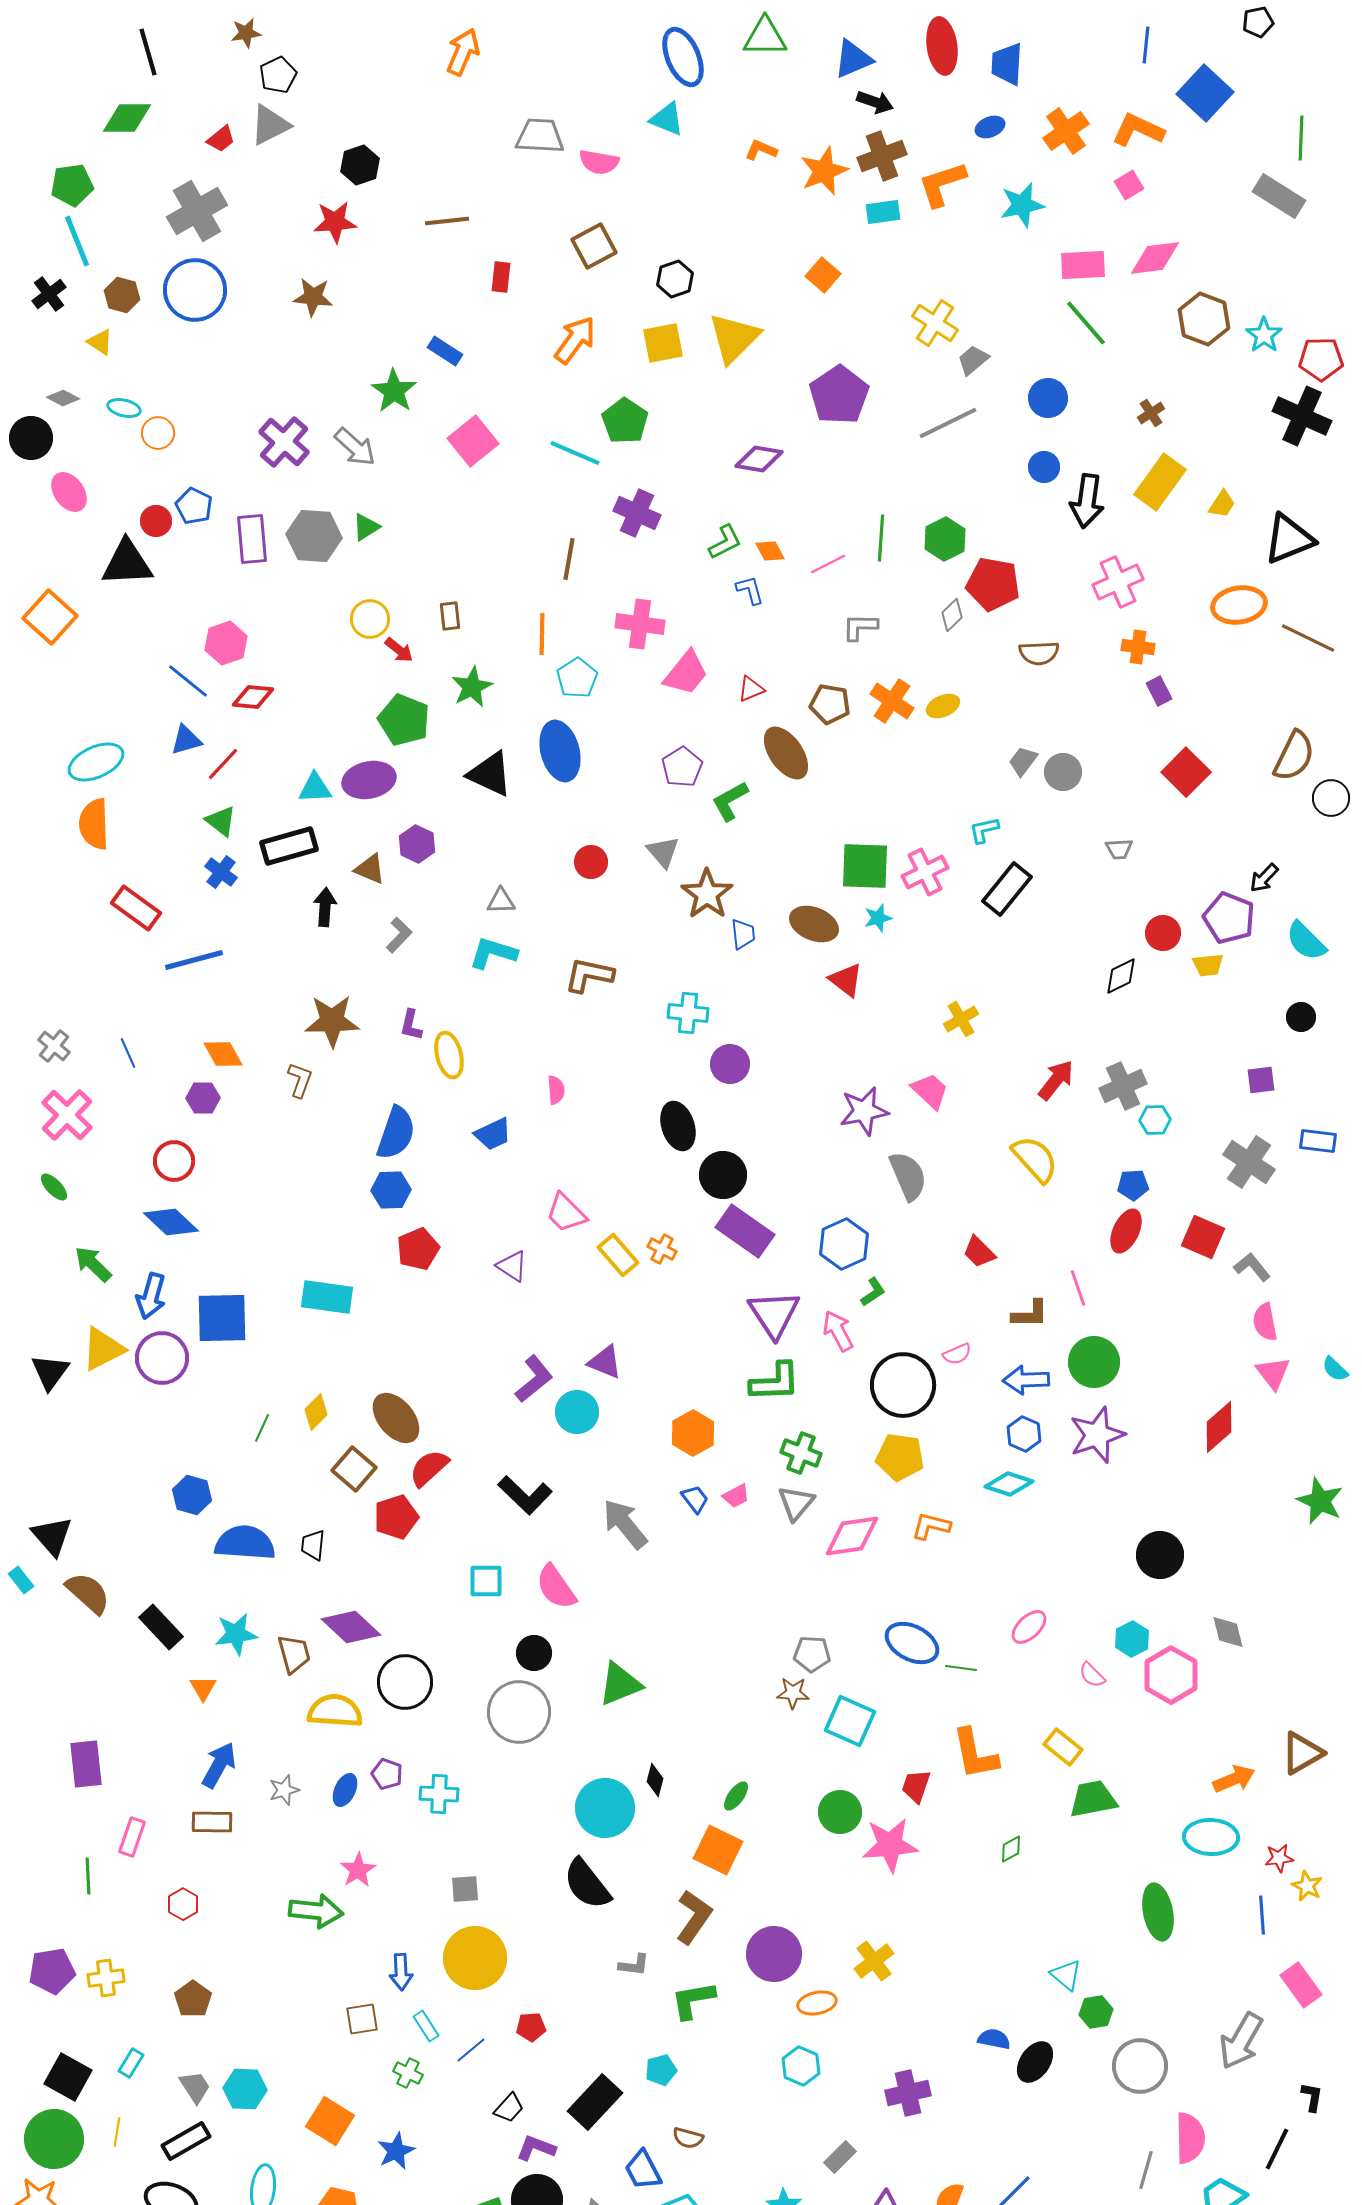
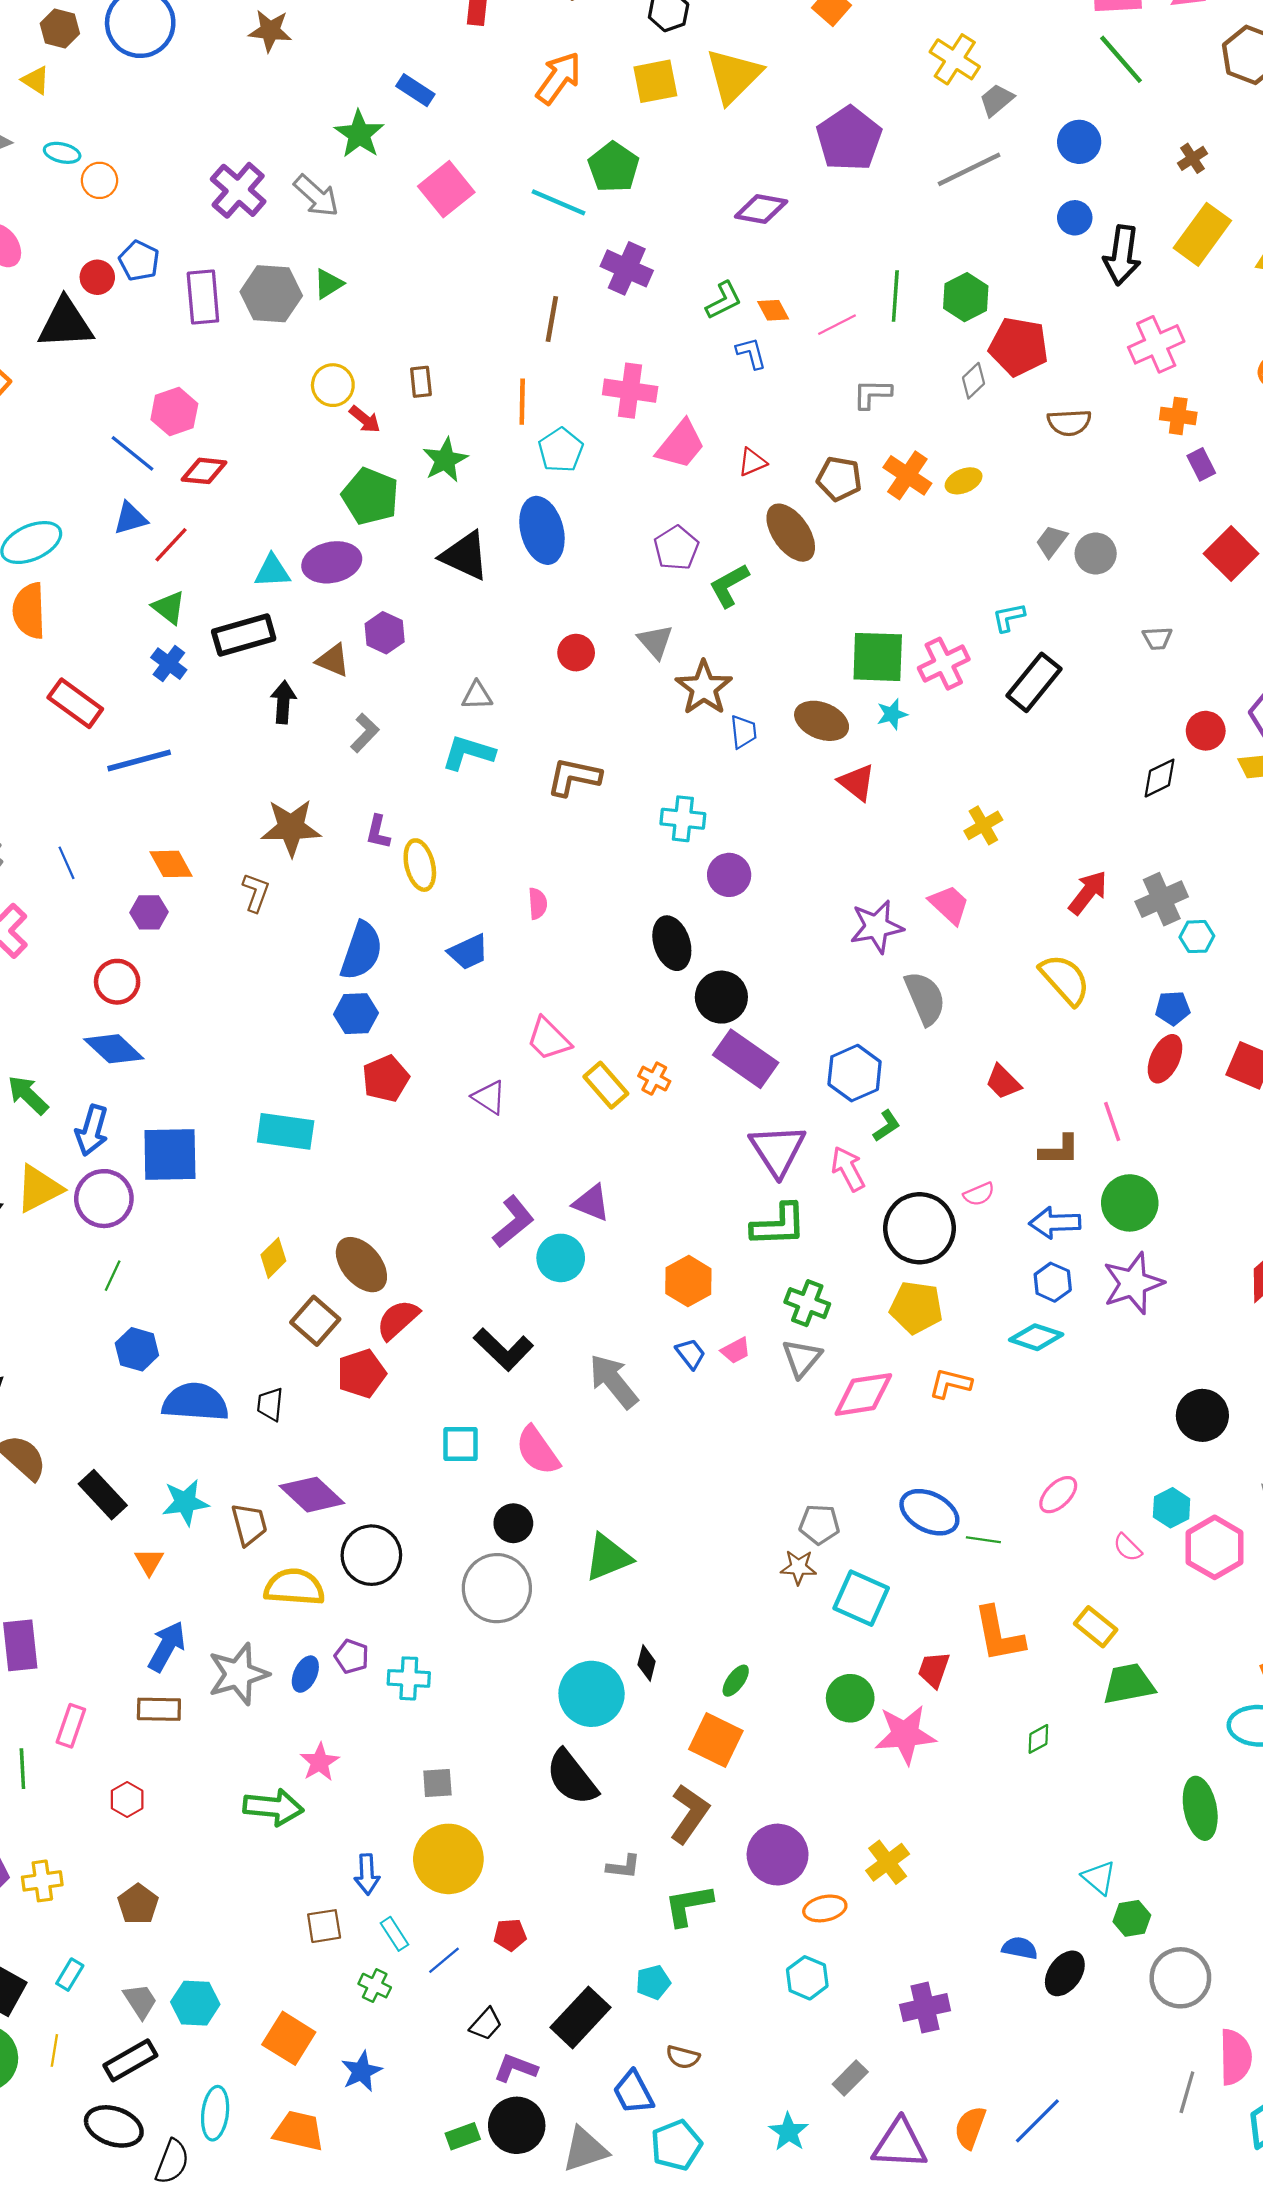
green line: (262, 1428) -> (113, 1276), moved
gray star: (284, 1790) -> (238, 1674), size x1.8

